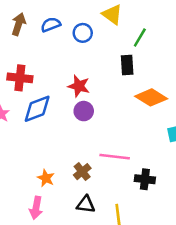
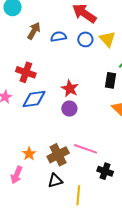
blue circle: (83, 33) -> (85, 39), moved
brown cross: (82, 172) -> (58, 155), size x1.5
black triangle: (86, 204) -> (55, 181), turned -35

